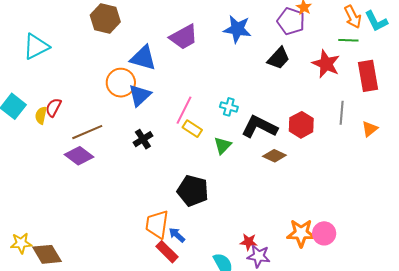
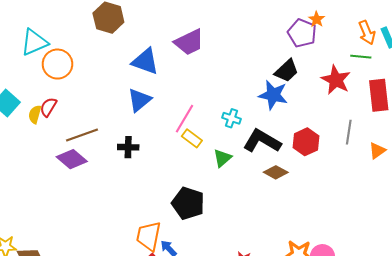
blue star: (237, 29) -> (273, 95), moved
orange circle: (121, 83) -> (57, 64), moved
black cross: (143, 139) -> (128, 147), moved, turned 30

